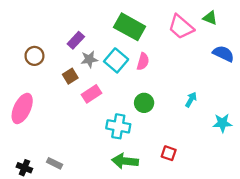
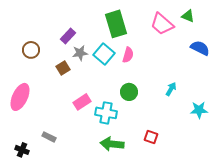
green rectangle: (130, 27) -> (116, 24), turned 44
pink rectangle: (91, 94) -> (82, 102), moved
gray rectangle: (55, 163) -> (49, 137), moved

